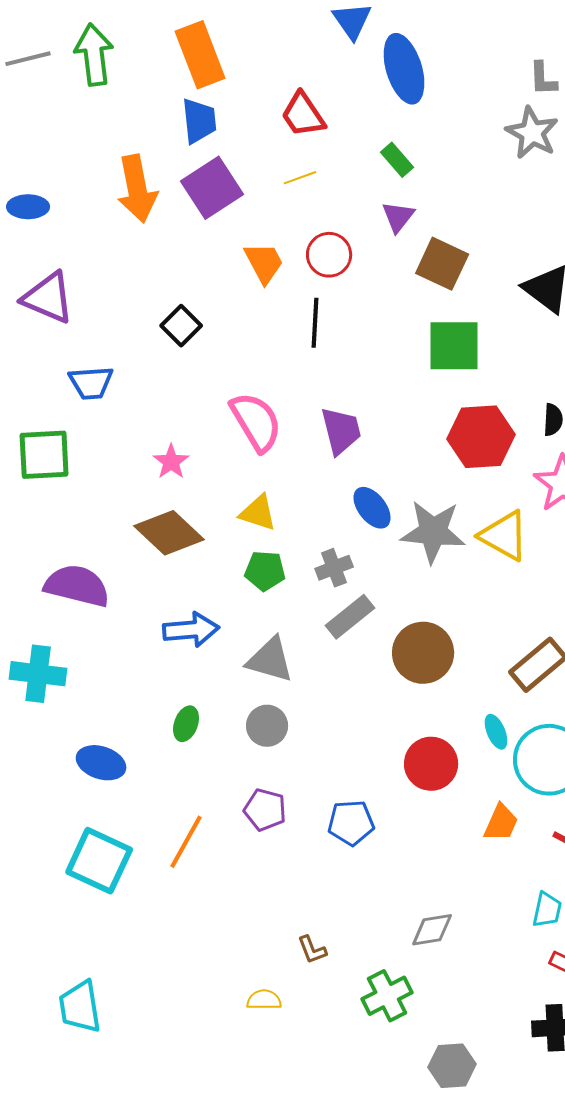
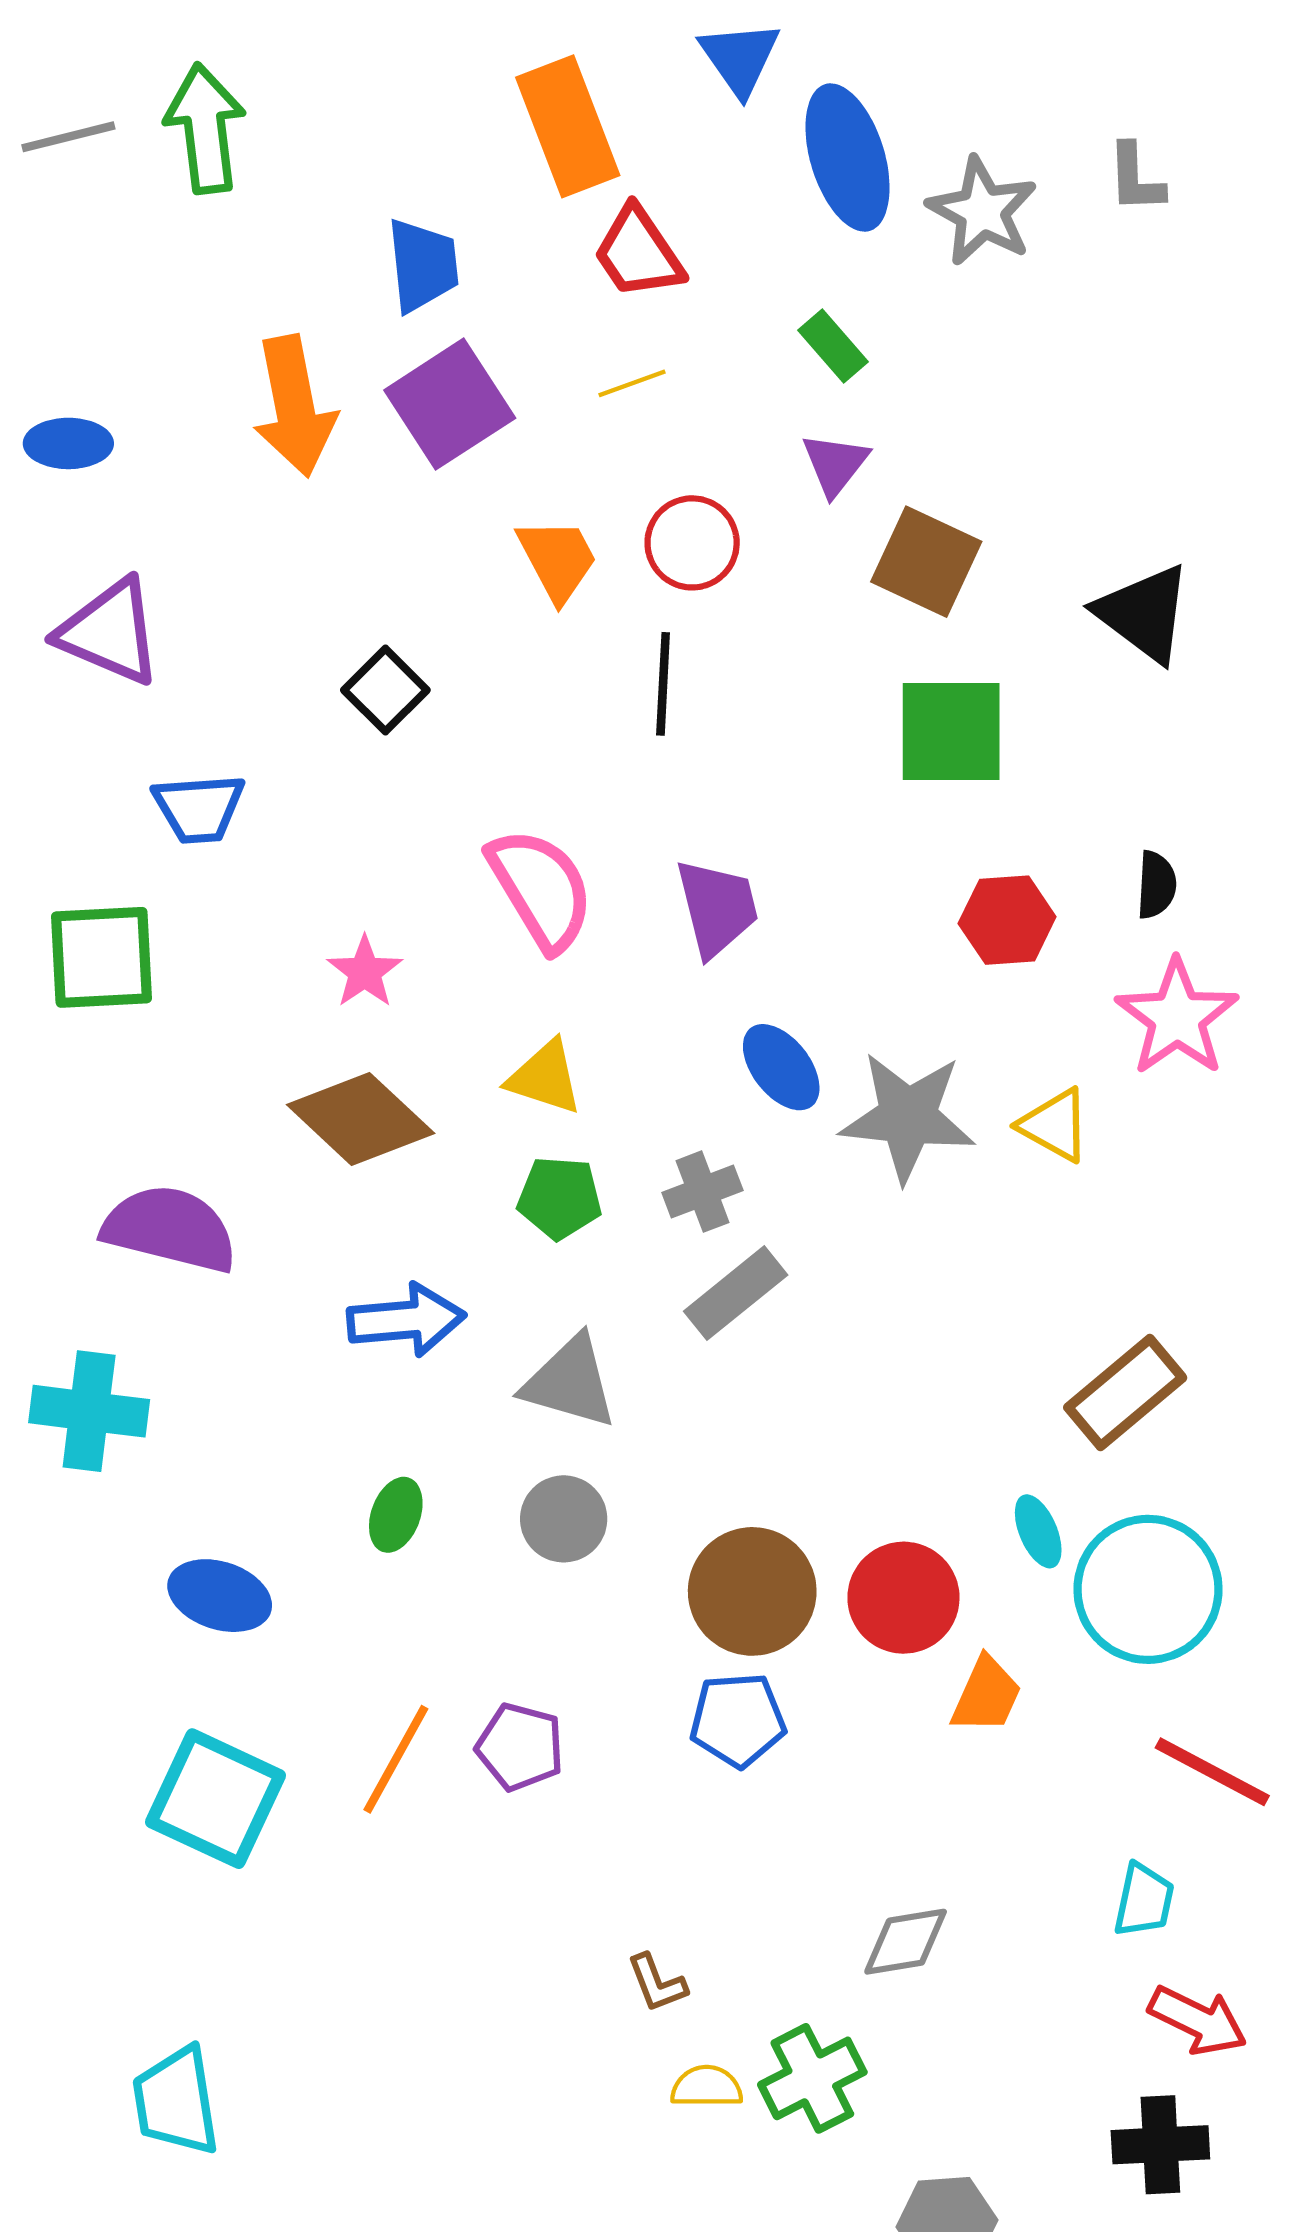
orange rectangle: (200, 55) -> (568, 126), moved
gray star: (532, 133) -> (982, 211), moved
red hexagon: (481, 437) -> (1007, 920), size x0.7
yellow triangle: (504, 536) -> (1055, 1125), size x0.7
brown circle: (423, 653) -> (752, 1591), moved
purple pentagon: (265, 810) -> (520, 1747), moved
orange trapezoid: (501, 823) -> (986, 1695), moved
yellow semicircle: (264, 1000) -> (707, 2087), moved

